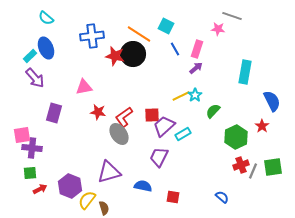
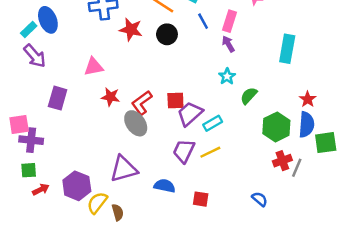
black circle: (133, 54) -> (167, 34), moved, size x0.7
purple arrow: (196, 68) -> (228, 44), turned -80
yellow line: (181, 96) -> (210, 152), moved
blue semicircle: (272, 101) -> (306, 125), moved, turned 30
red star: (262, 126) -> (308, 99), moved
green square: (273, 167) -> (326, 143), moved

